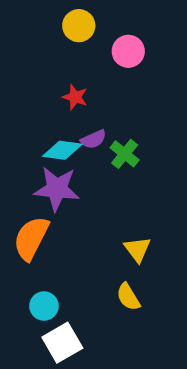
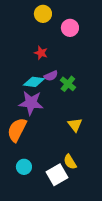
yellow triangle: (137, 249) -> (75, 125), moved
white square: (62, 343) -> (57, 175), moved

